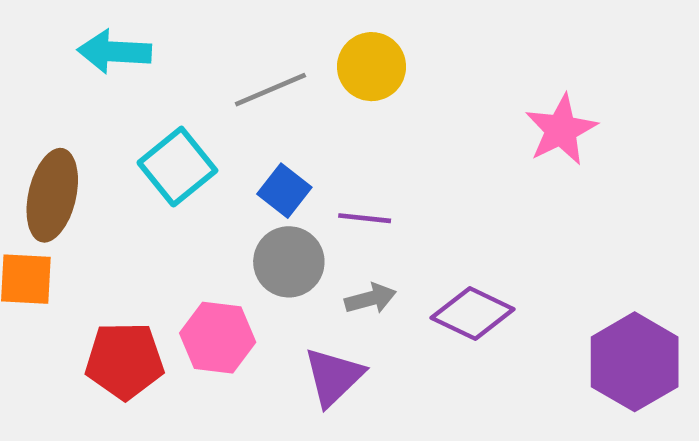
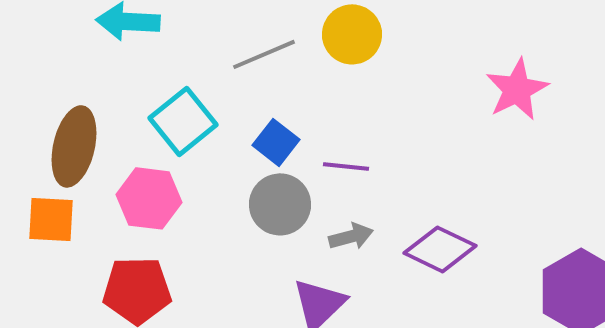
pink hexagon: (218, 338) -> (149, 198), moved

